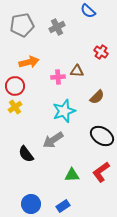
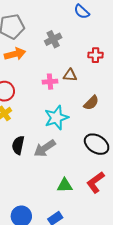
gray cross: (57, 27) -> (53, 39), moved
red cross: (101, 52) -> (96, 55), turned -32
orange arrow: (29, 62) -> (15, 54), moved
black semicircle: (26, 154) -> (18, 145), moved, turned 48

